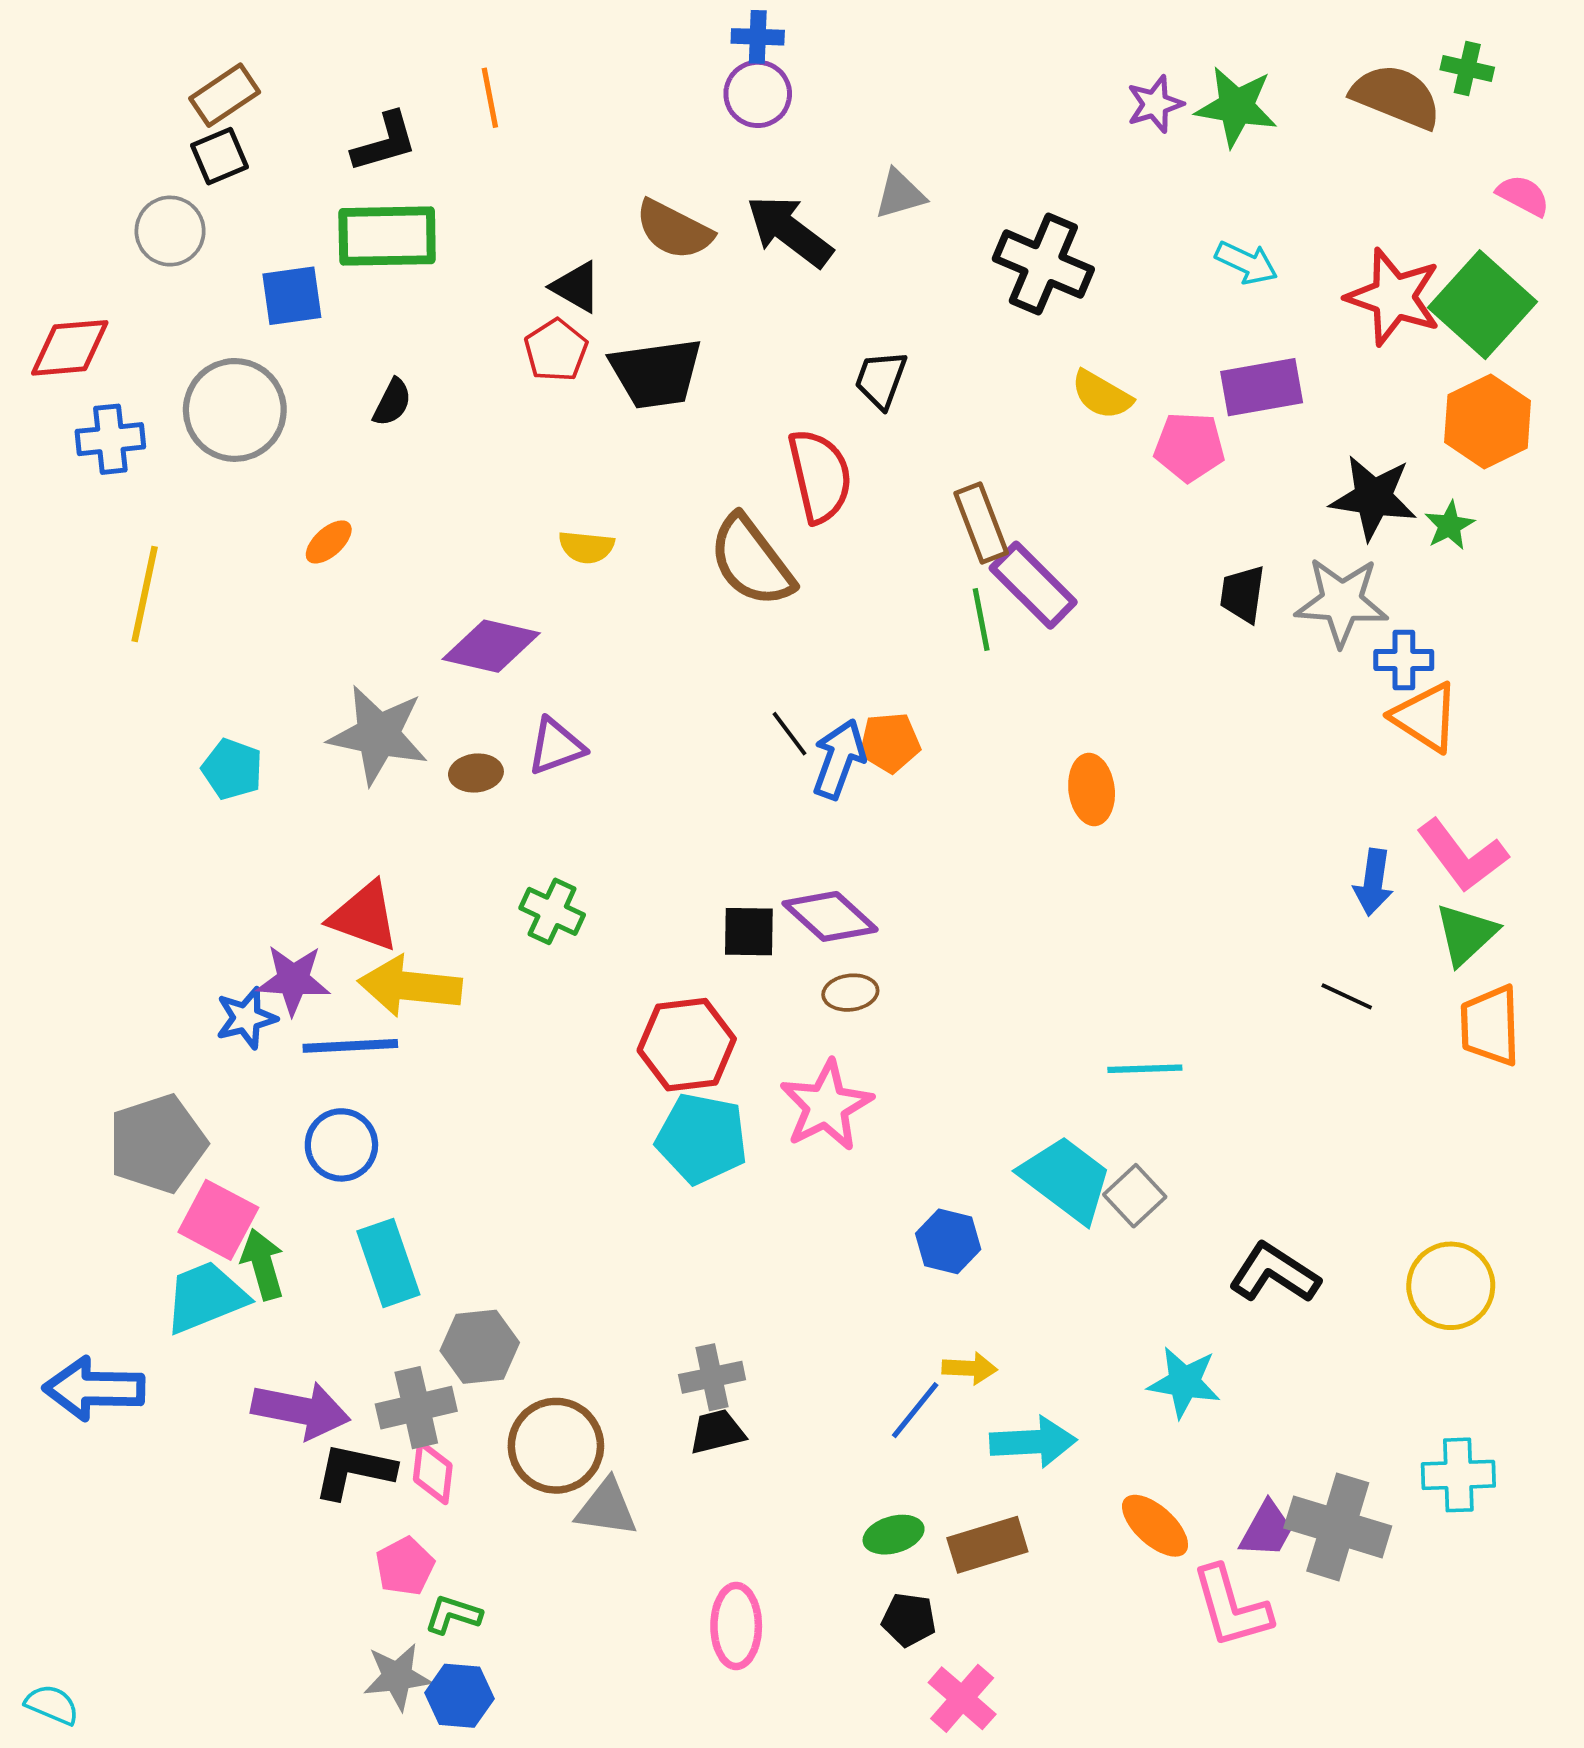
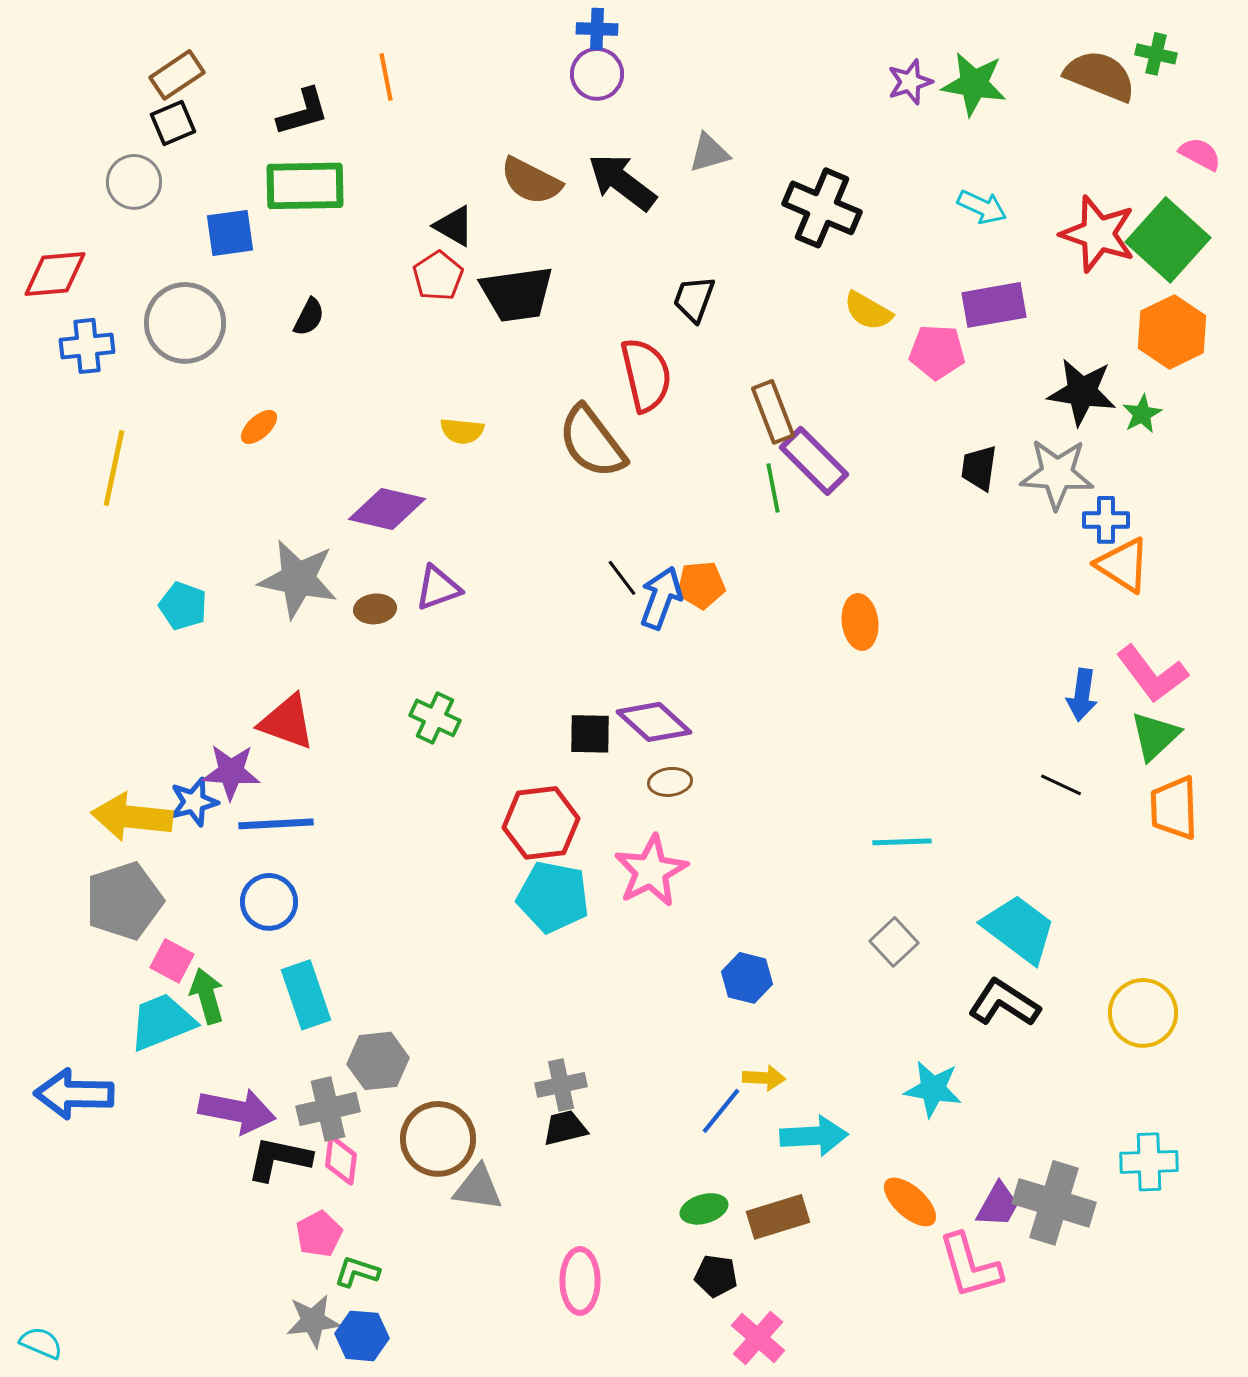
yellow arrow: (410, 986) -> (132, 817), moved
cyan trapezoid: (1066, 1179) -> (1019, 929), moved
pink square: (218, 1220) -> (172, 961), size x0.7

